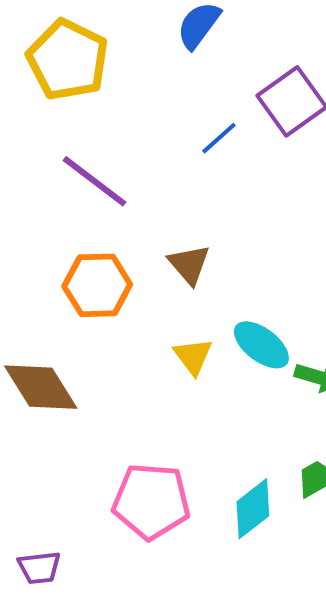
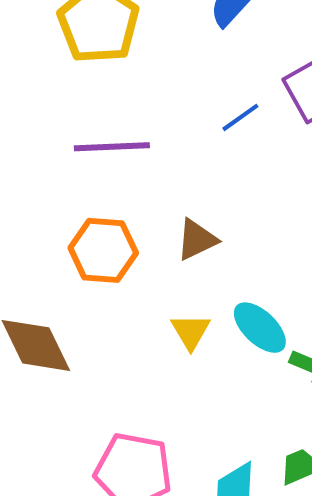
purple line: (94, 181) -> (112, 147), turned -46
brown triangle: (189, 264) -> (197, 240), turned 39

